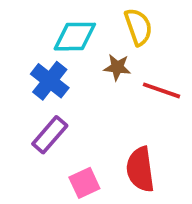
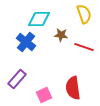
yellow semicircle: (138, 27) -> (84, 14), moved
purple rectangle: (50, 135) -> (17, 79), moved

